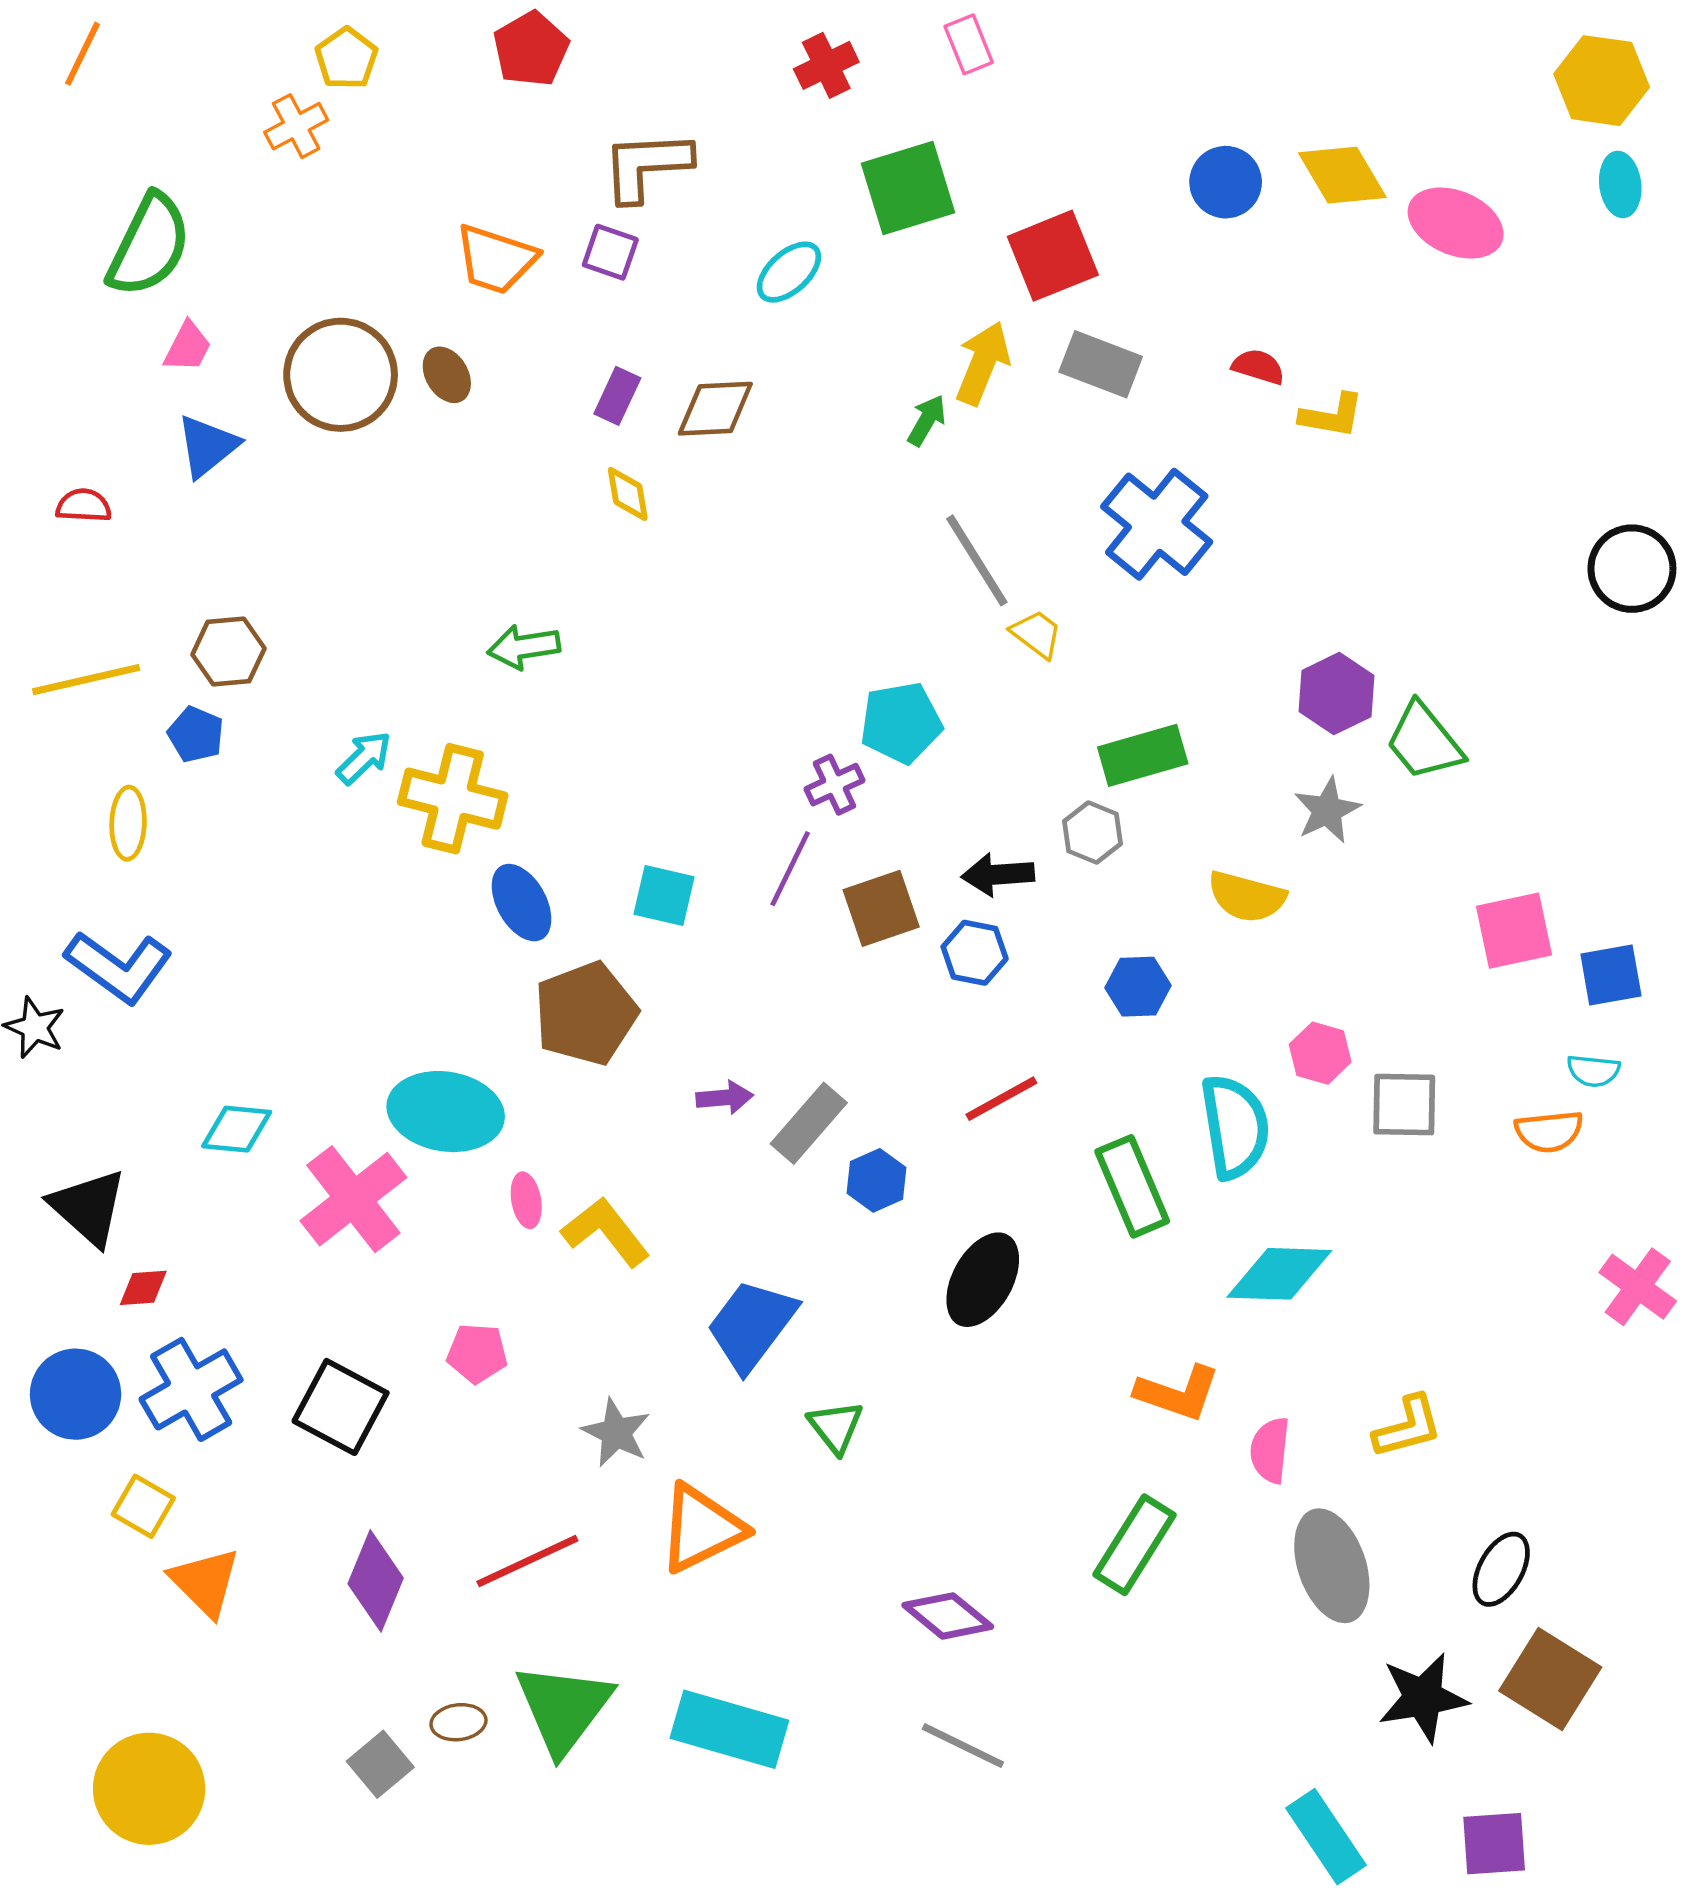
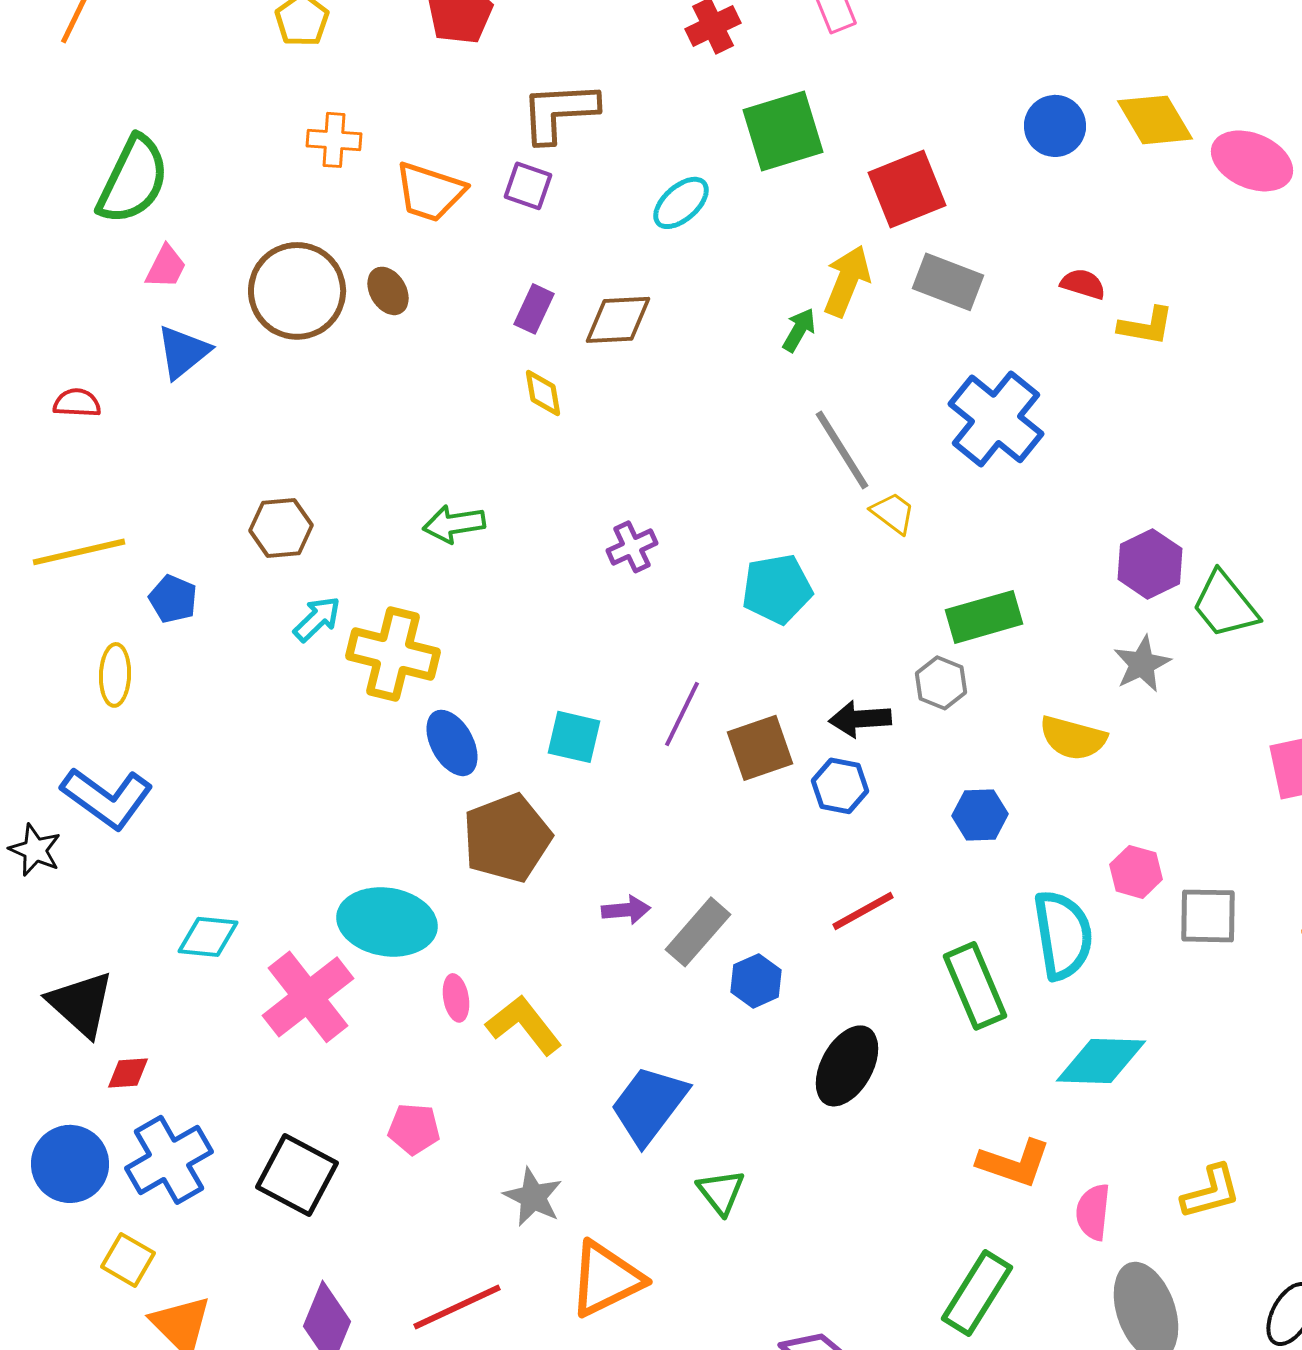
orange cross: (296, 126) -> (334, 140), moved, turned 32
brown hexagon: (228, 652) -> (281, 528), moved
purple cross: (834, 785) -> (632, 547), moved

